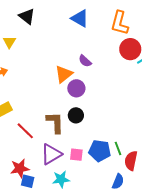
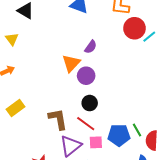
purple semicircle: (85, 61) -> (91, 47), turned -88
brown L-shape: (55, 123) -> (58, 119), moved
red line: (25, 131) -> (86, 124), moved

